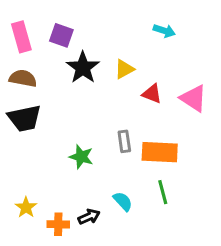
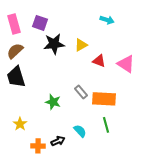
black star: (83, 68) -> (54, 44), turned 30
brown semicircle: (23, 78) -> (15, 51), turned -54
black trapezoid: (24, 118) -> (16, 77), turned 85
gray rectangle: (124, 141) -> (81, 92), turned -32
yellow star: (26, 207) -> (20, 124), moved

